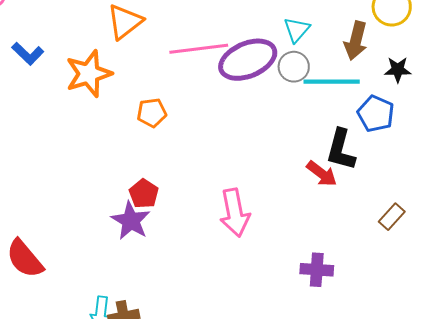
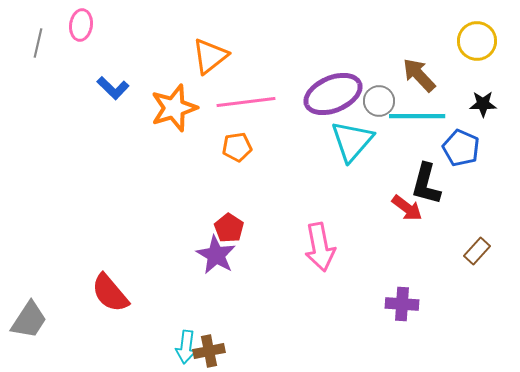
cyan triangle: (297, 30) -> (352, 141), moved, size x1.6
brown arrow: (356, 41) -> (419, 75), moved, turned 123
pink line: (199, 49) -> (246, 102), moved

